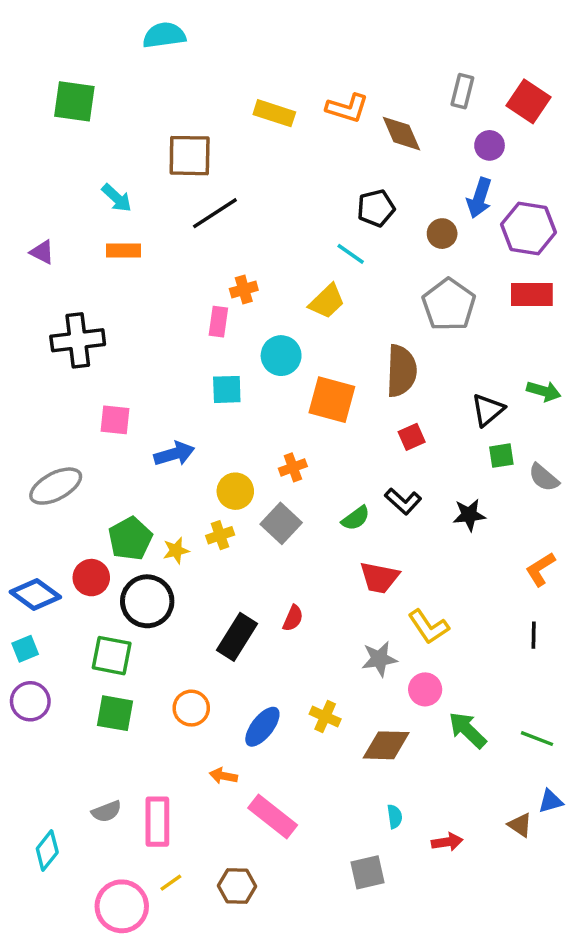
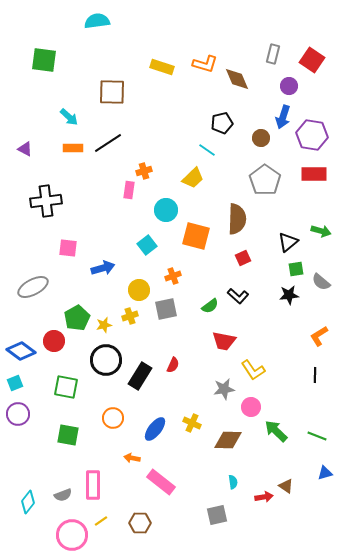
black line: (215, 213) -> (108, 143), moved
cyan square: (227, 389) -> (147, 245), moved, turned -36
black star: (469, 515) -> (289, 295), moved
gray square: (281, 523) -> (166, 309), turned 35
black circle: (147, 601) -> (106, 360), moved
green square: (115, 713) -> (68, 435), moved
gray semicircle: (107, 811) -> (63, 495), moved
brown triangle: (520, 825) -> (286, 486), moved

